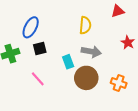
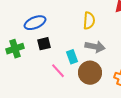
blue ellipse: (31, 27) -> (35, 23), turned 40
pink line: (38, 79) -> (58, 71), moved

